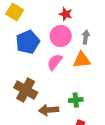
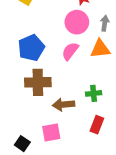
blue pentagon: (28, 42) -> (31, 48), moved
brown cross: (26, 90) -> (38, 82), turned -30

